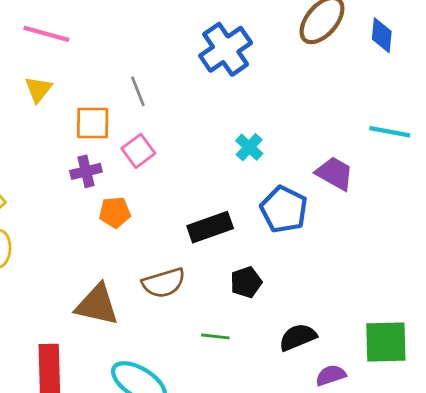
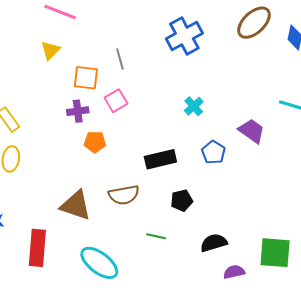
blue pentagon: (284, 209) -> (213, 152), size x0.7

